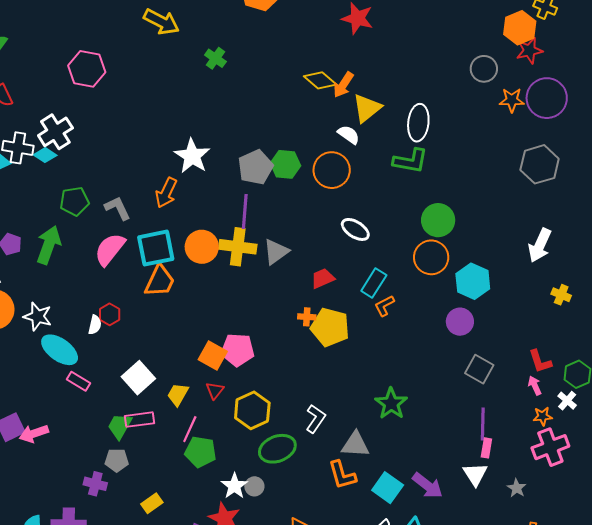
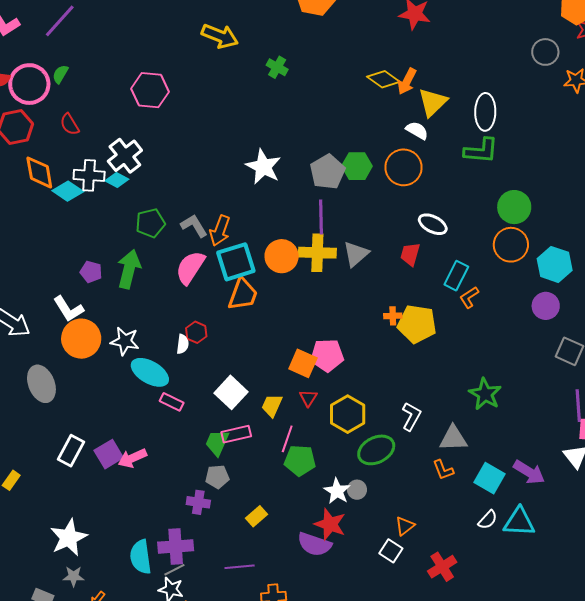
orange arrow: (166, 193) -> (220, 231), moved
red trapezoid: (323, 278) -> (410, 254), moved, turned -45
orange L-shape: (342, 475) -> (443, 470), size x0.7

